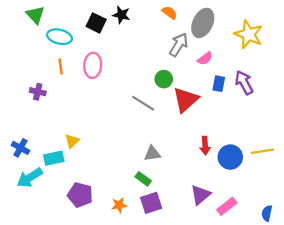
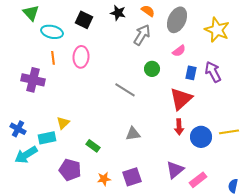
black star: (121, 15) -> (118, 13), moved
gray arrow: (179, 45) -> (142, 35), moved
green circle: (164, 79) -> (152, 69), moved
purple cross: (38, 92) -> (33, 80), size x1.6
red triangle: (186, 100) -> (181, 99), moved
green rectangle: (143, 179) -> (93, 146), moved

